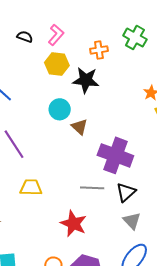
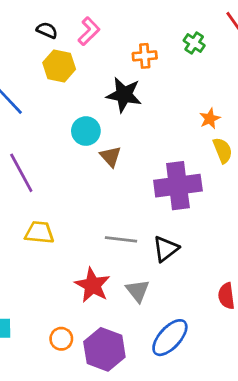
green cross: (135, 38) -> (194, 43), size x0.7
yellow hexagon: (57, 64) -> (59, 66), moved
purple cross: (115, 155) -> (178, 186), moved, turned -32
gray triangle: (132, 221) -> (138, 291), moved

